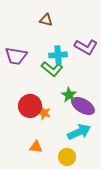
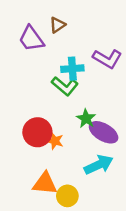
brown triangle: (46, 20) -> (57, 25), turned -48
purple trapezoid: (16, 56) -> (31, 39), moved, turned 45
orange triangle: (36, 147) -> (45, 183), size x1.5
yellow circle: (67, 157) -> (67, 196), moved

